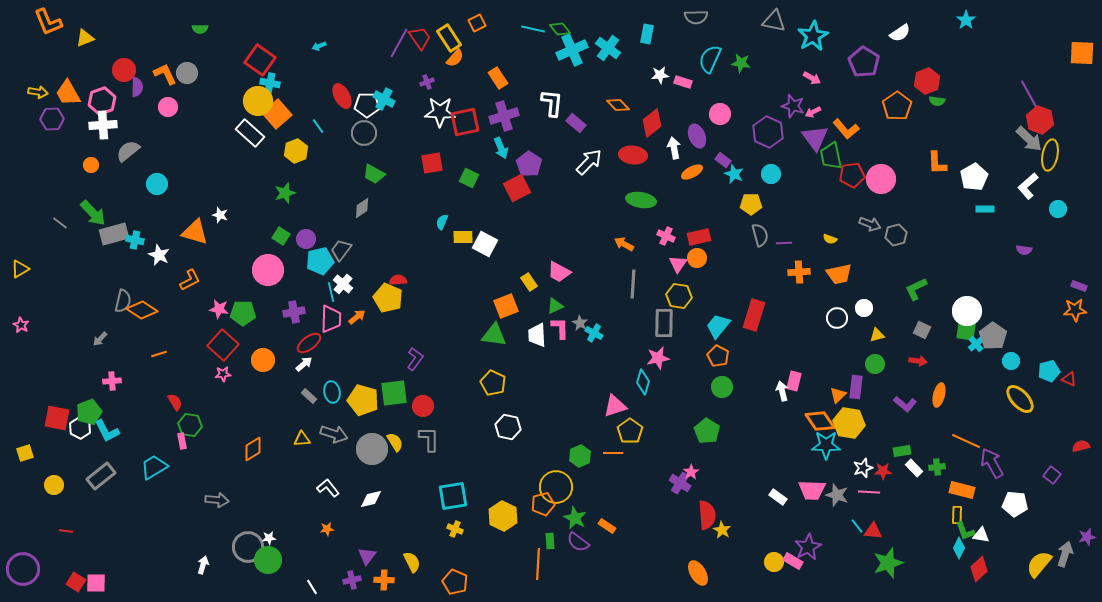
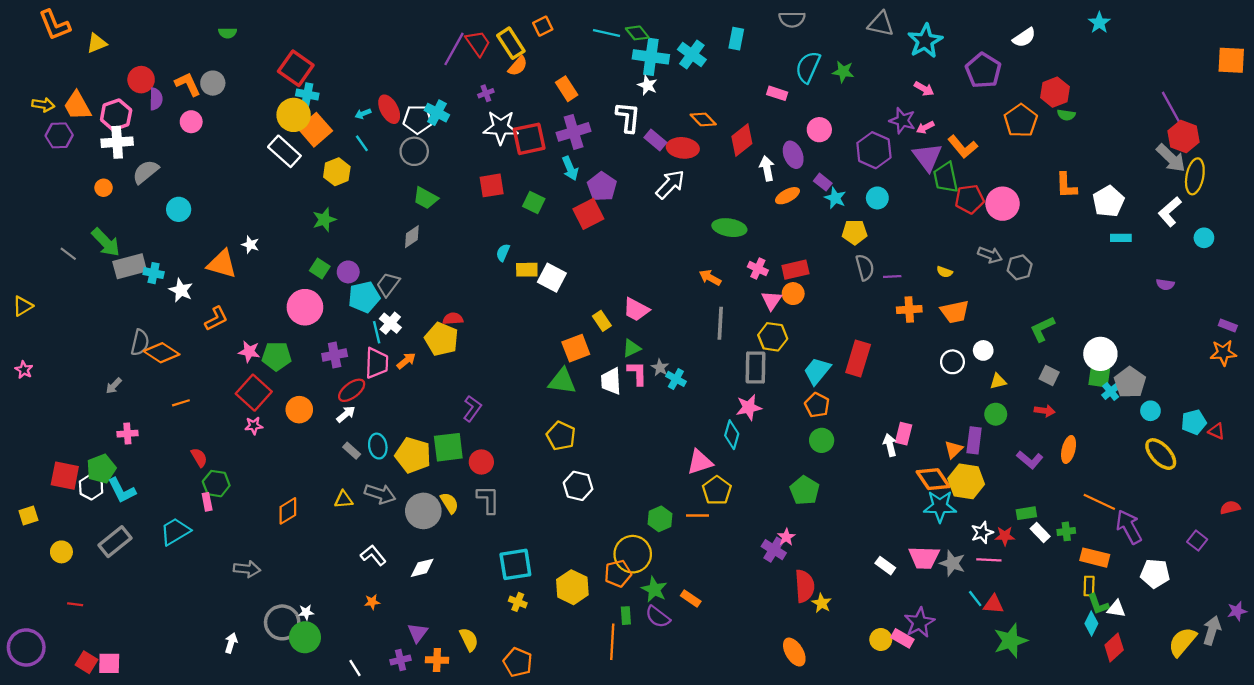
cyan arrow: (319, 46) -> (363, 114), moved
cyan cross: (572, 50) -> (651, 57), turned 32
white star: (660, 75) -> (647, 85), moved, turned 30
red ellipse: (633, 155) -> (683, 148), moved

